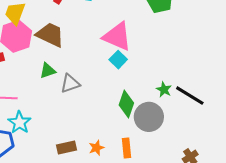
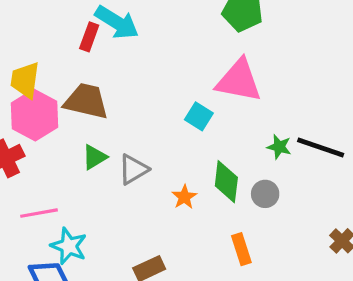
pink triangle: (117, 36) -> (239, 81), moved
gray circle: (149, 117) -> (265, 194), size x0.6
orange star: (97, 148) -> (184, 197), moved

